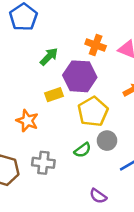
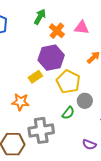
orange cross: (96, 45) -> (57, 31), turned 35
green arrow: (49, 57) -> (40, 17), moved
gray cross: (43, 163) -> (41, 130), size x1.4

